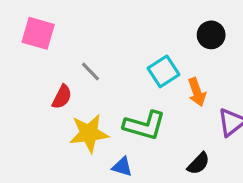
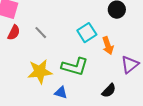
red semicircle: (62, 97) -> (14, 33), moved

